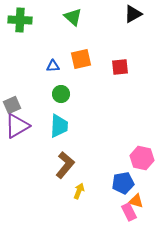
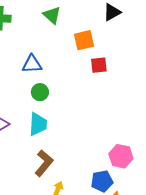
orange square: (81, 59) -> (84, 40), moved
blue triangle: (53, 66) -> (32, 64), size x1.5

